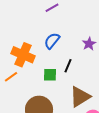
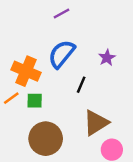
blue semicircle: (52, 41) -> (62, 54), size x1.4
green square: (50, 75) -> (35, 101), moved

